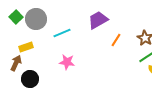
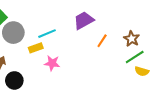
gray circle: (36, 19) -> (13, 33), moved
yellow rectangle: (26, 47) -> (36, 48), moved

